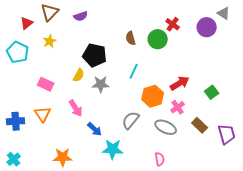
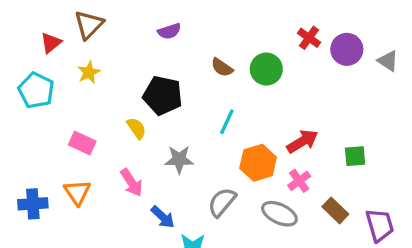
gray triangle: (224, 13) -> (388, 61), moved
purple semicircle: (81, 16) -> (169, 31), moved
red cross: (173, 24) -> (309, 38), moved
brown semicircle: (131, 38) -> (222, 67), turned -40
yellow semicircle: (79, 75) -> (136, 128), turned -64
gray star: (101, 84) -> (179, 159), moved
green square: (212, 92) -> (355, 156), turned 32

